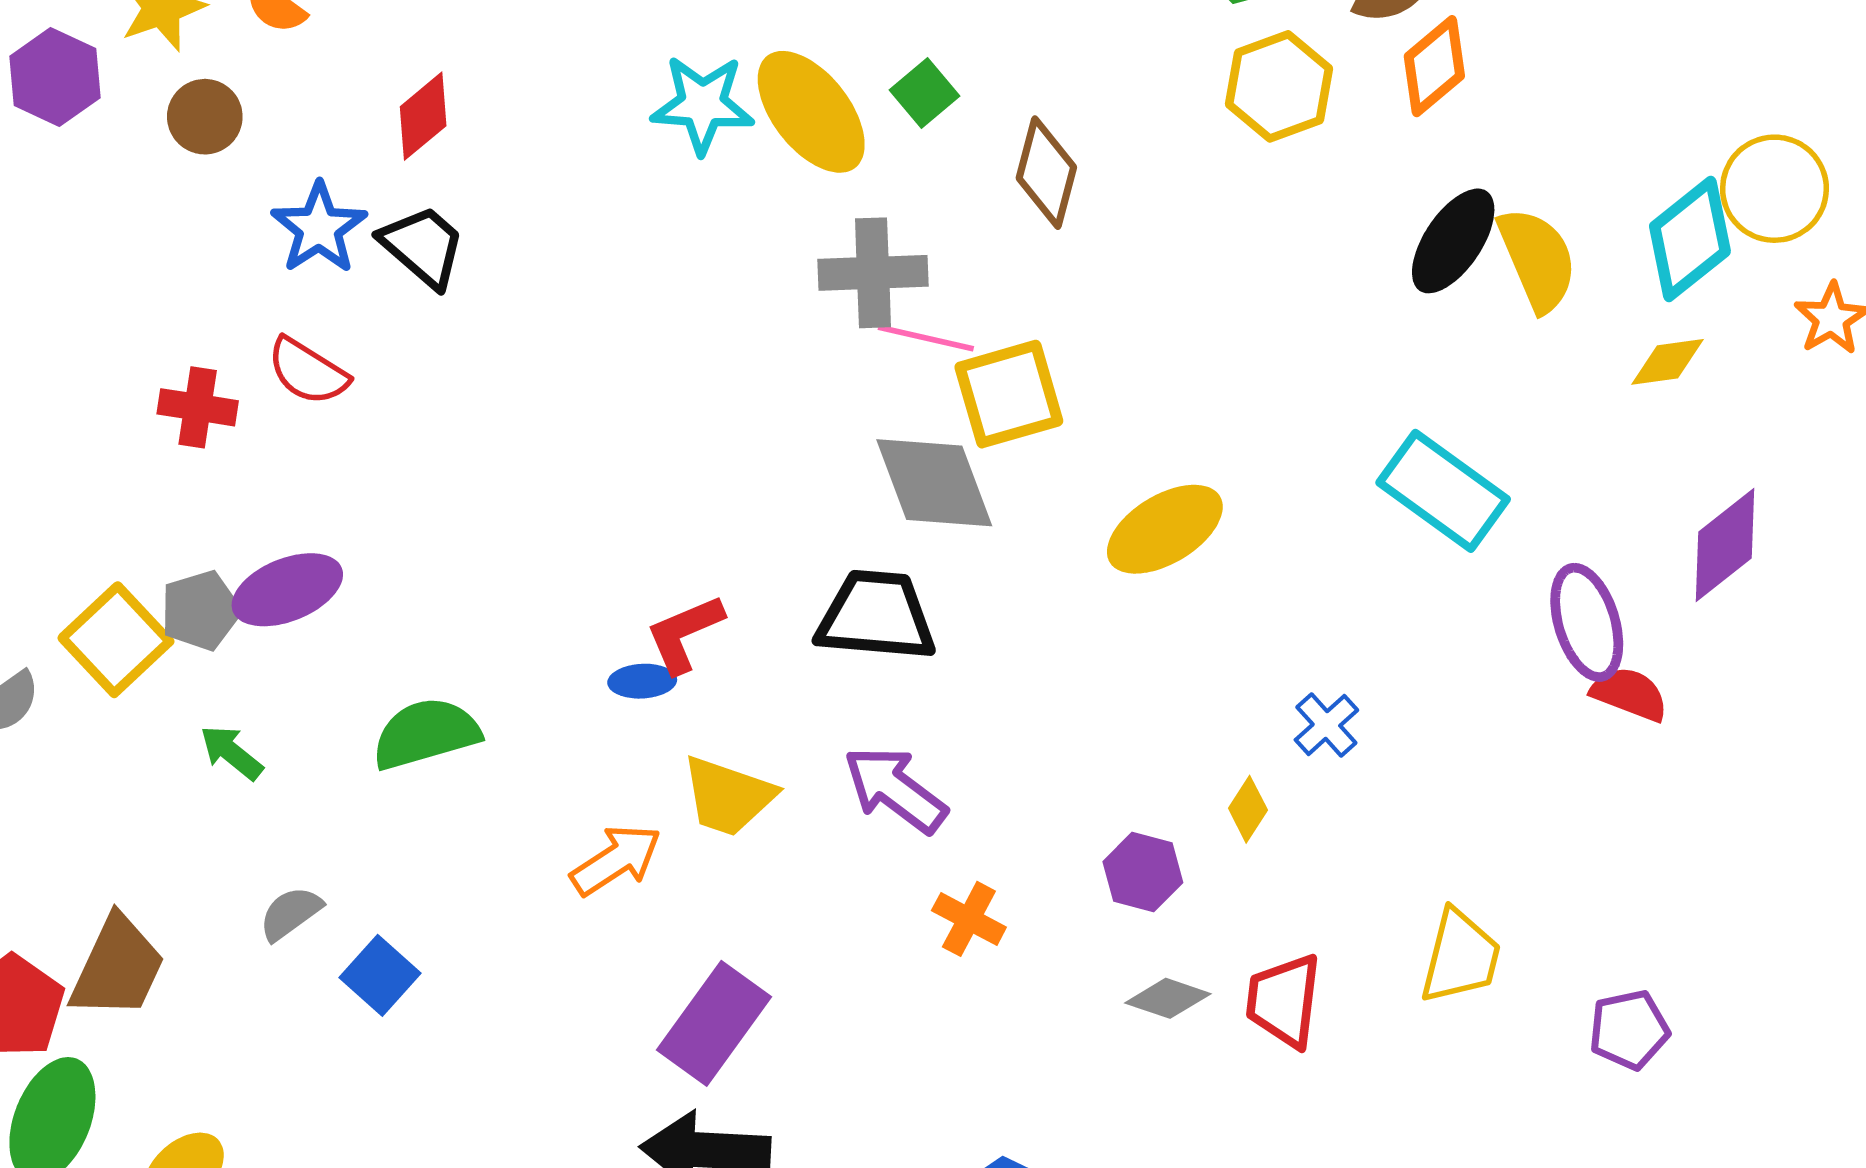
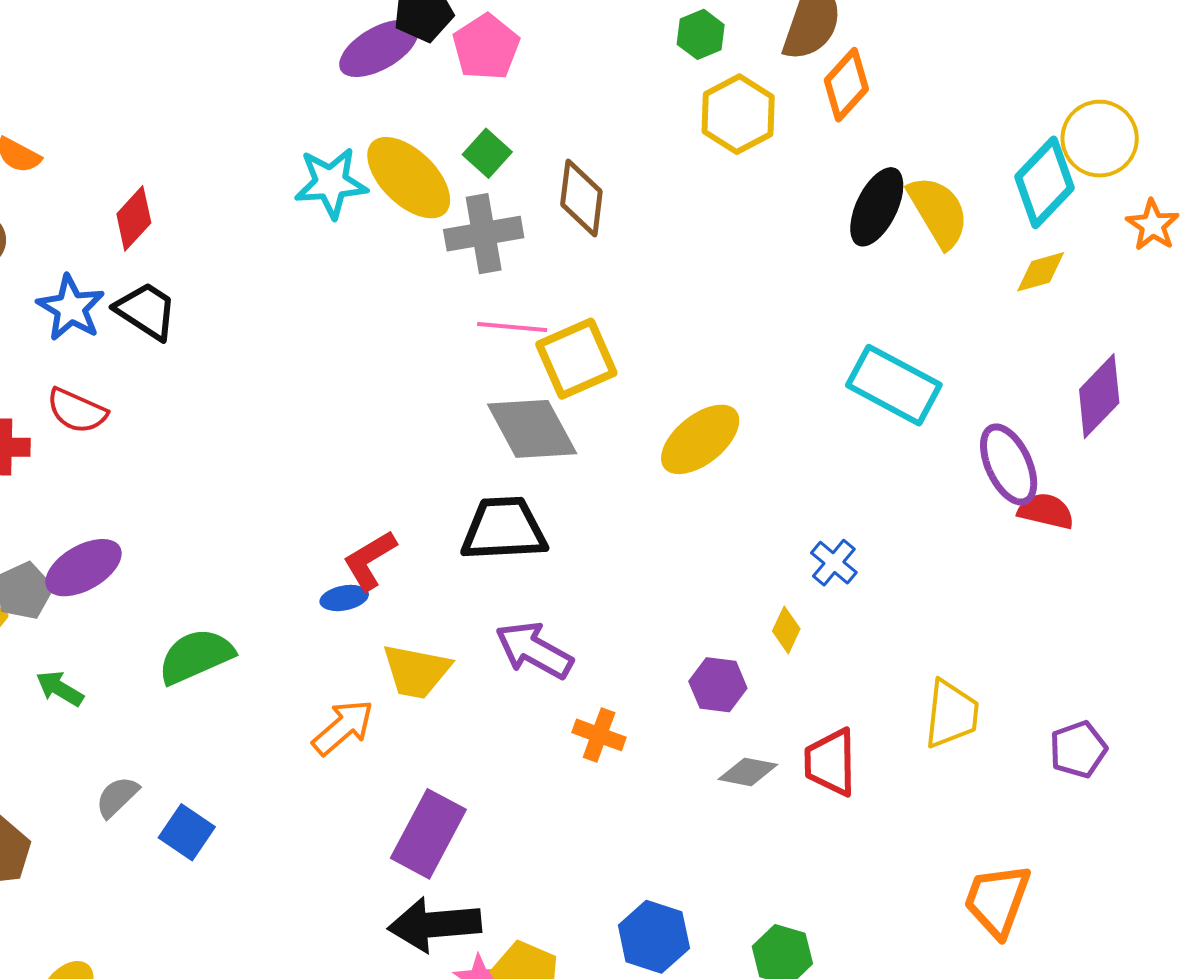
gray cross: (873, 273) -> (484, 234), moved

